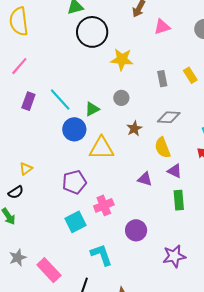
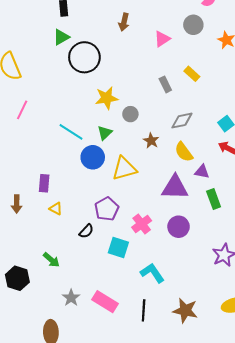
pink triangle: (162, 27) -> (162, 39), moved
yellow star: (122, 59) -> (107, 98), moved
purple rectangle: (28, 101) -> (44, 183), moved
yellow triangle: (26, 169) -> (56, 209), turned -40
purple triangle: (145, 179) -> (175, 187), size x1.8
black semicircle: (16, 192) -> (86, 231), moved
cyan square: (76, 222) -> (118, 248), turned -30
purple circle: (136, 230) -> (179, 227), moved

